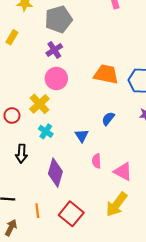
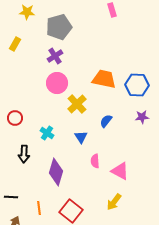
yellow cross: (39, 104) -> (77, 104), moved
yellow arrow: (117, 204) -> (114, 202), size x0.7

